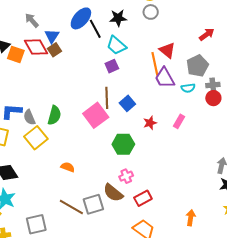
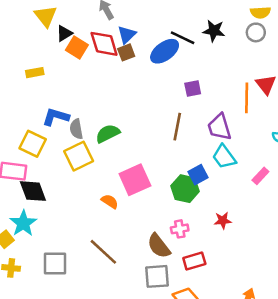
blue ellipse: (81, 18) -> (165, 51), moved
black line: (95, 29) -> (183, 38), turned -48
cyan trapezoid: (116, 45) -> (224, 157), moved
purple trapezoid: (165, 78) -> (219, 127), moved
blue square: (127, 103) -> (198, 175), moved
green semicircle: (54, 115) -> (108, 134), turned -144
pink square: (96, 115) -> (135, 180), moved
red star: (150, 123) -> (223, 221), moved
gray square: (93, 204) -> (157, 276), moved

